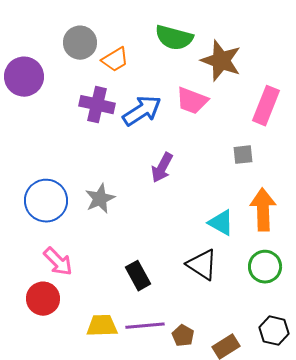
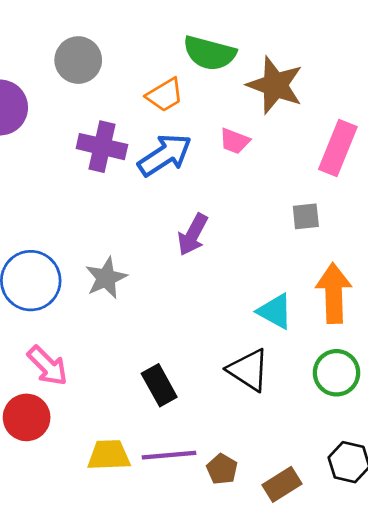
orange trapezoid: (115, 60) -> (165, 95), moved
pink trapezoid: (192, 101) -> (235, 141), size x0.7

